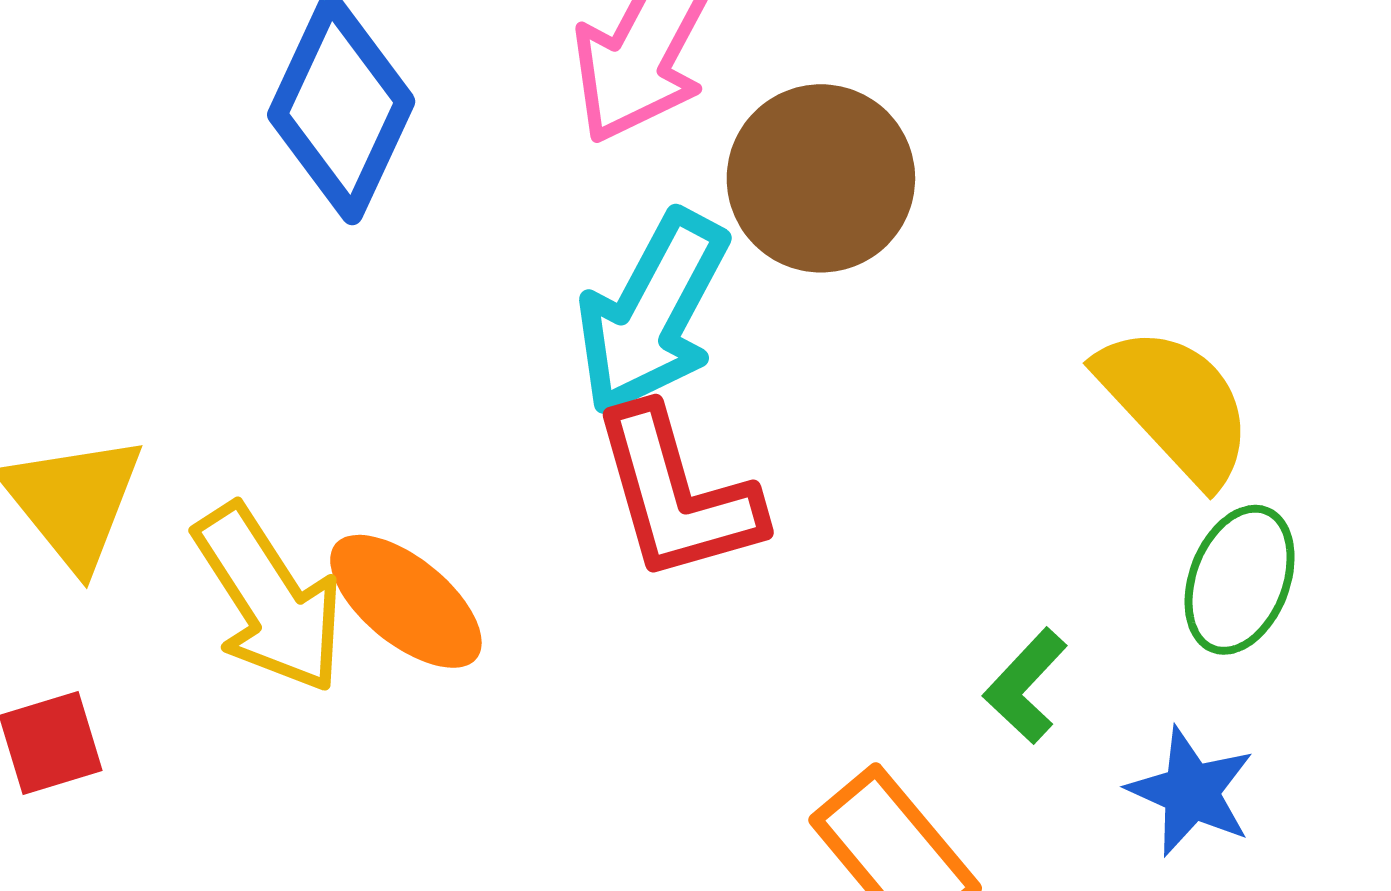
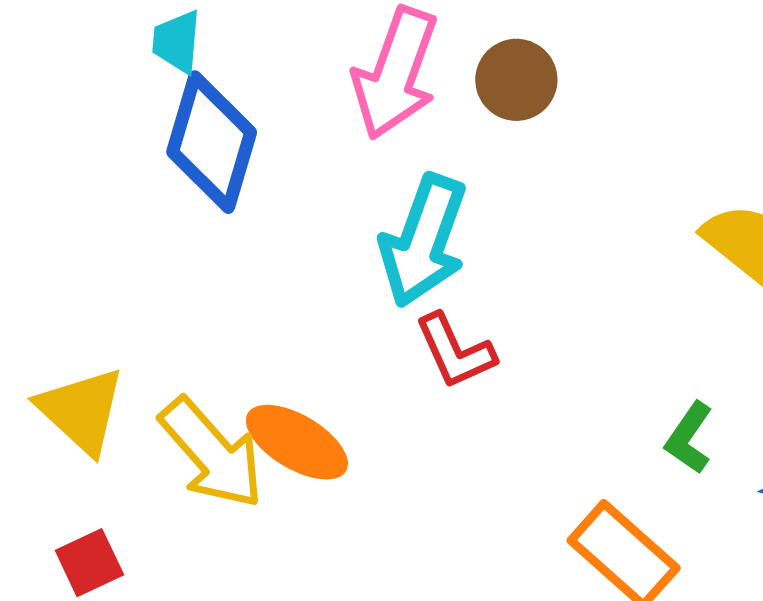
brown circle: (821, 178) -> (516, 80), moved, size x0.7
red L-shape: (677, 494) -> (455, 351), size x0.7

